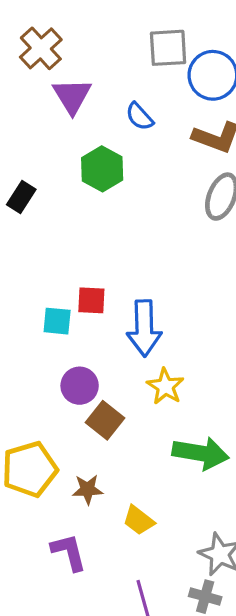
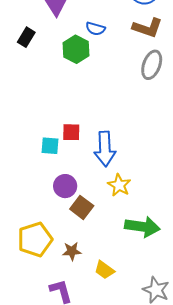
blue semicircle: (139, 116) -> (95, 29), moved, turned -30
black rectangle: (21, 197) -> (26, 37), moved

